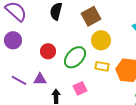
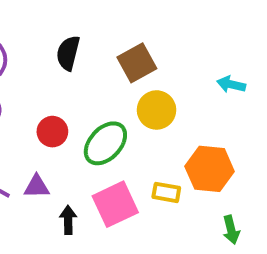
yellow rectangle: (102, 66) -> (166, 192), moved
pink square: (80, 88) -> (115, 204), size x1.6

